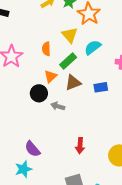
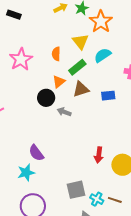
red arrow: (80, 146) -> (99, 155), moved

